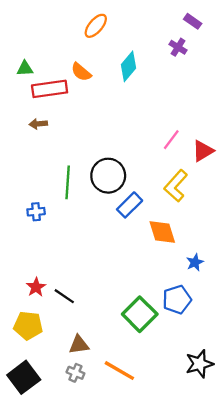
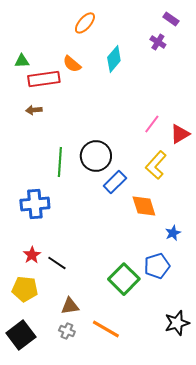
blue cross: (36, 212) -> (35, 204), moved, size x1.8

